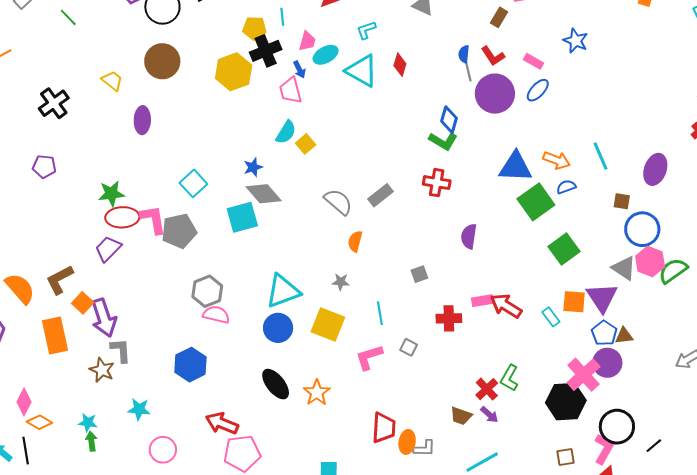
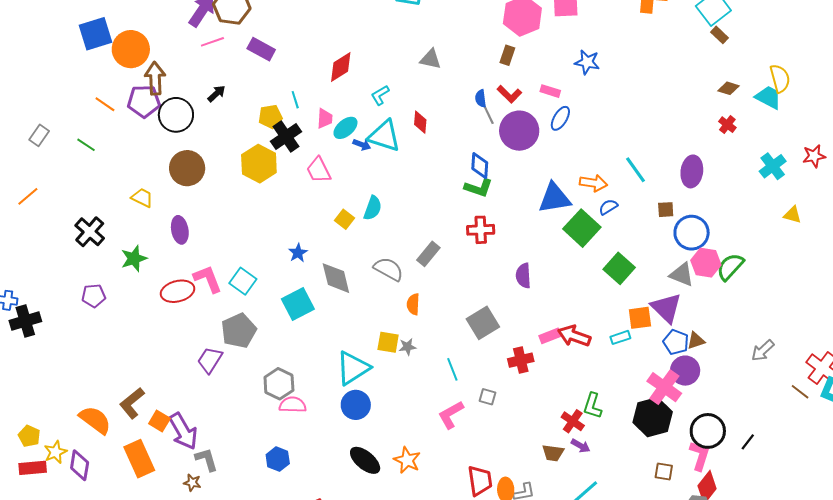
blue arrow: (299, 69) -> (362, 145), moved, turned -30
cyan semicircle: (286, 132) -> (373, 208), moved
green star: (111, 194) -> (134, 258), moved
gray diamond: (264, 194) -> (336, 278), moved, turned 39
red ellipse: (122, 217) -> (178, 291), moved
pink L-shape: (153, 219) -> (208, 279), moved
purple trapezoid: (108, 249) -> (210, 360), moved
gray square: (419, 274) -> (483, 323), size x1.8
cyan rectangle: (551, 317) -> (620, 337), turned -60
yellow square: (328, 324) -> (388, 342), moved, size x0.7
blue hexagon: (190, 365) -> (278, 459), size x0.7
brown star: (102, 370) -> (192, 483), size x0.7
brown square: (565, 457) -> (664, 471), turned 30

